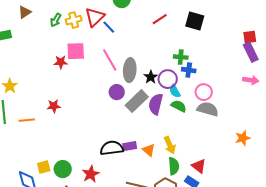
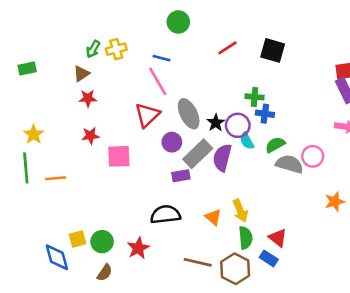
brown triangle: (25, 12) -> (81, 74), moved
red triangle: (95, 17) -> (147, 115), moved
blue line: (109, 27) -> (162, 58), turned -32
pink square: (76, 51) -> (119, 156), moved
pink line: (110, 60) -> (158, 81), moved
red star: (61, 62) -> (88, 98), moved
gray ellipse: (130, 70) -> (189, 114), turned -30
pink circle: (204, 92) -> (313, 156), moved
red star: (54, 106) -> (90, 136), moved
green semicircle: (179, 106) -> (275, 145), moved, turned -56
purple rectangle: (130, 146) -> (181, 176), moved

